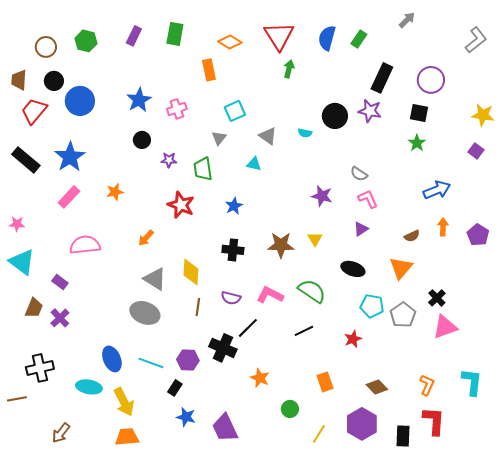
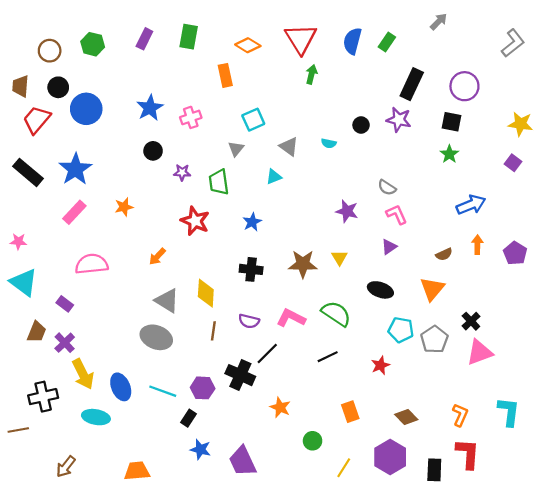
black circle: (335, 116) -> (361, 125), size x0.6
cyan triangle: (254, 164) -> (274, 177), turned -35
yellow arrow: (124, 402) -> (83, 374), moved

